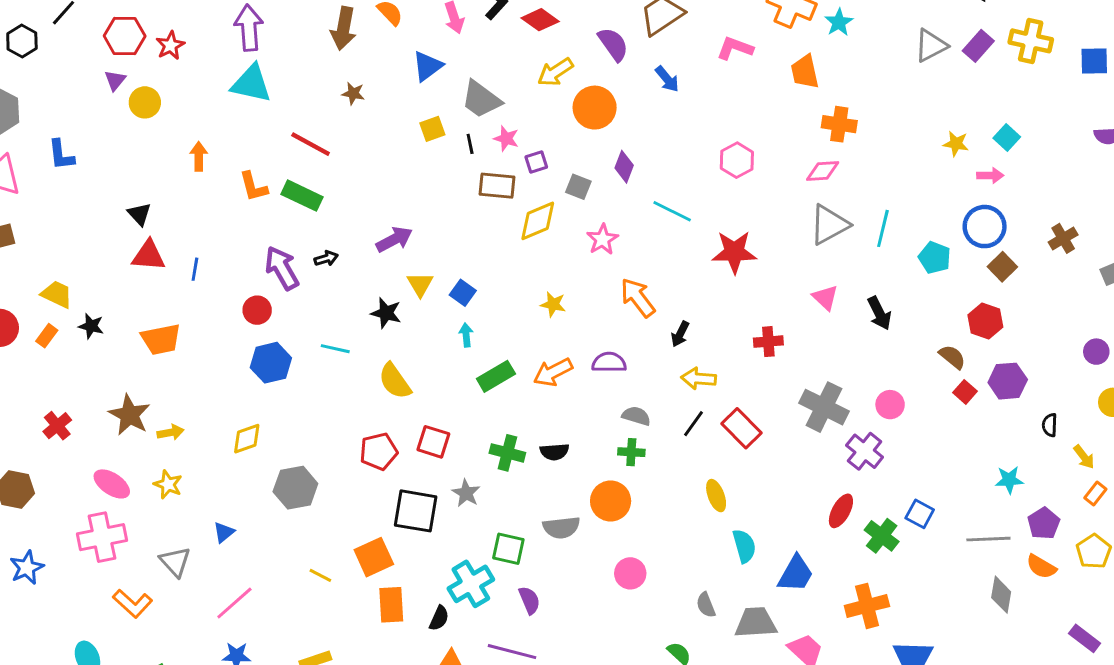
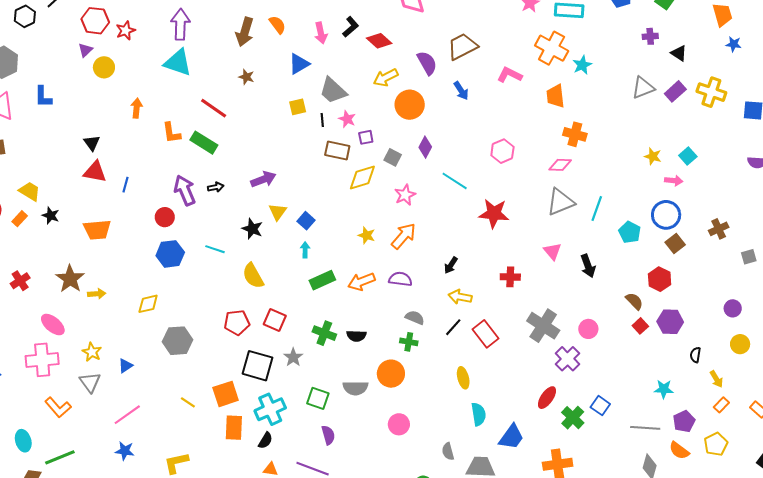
orange arrow: (638, 298) -> (404, 236), moved, turned 72
yellow star: (168, 484) -> (92, 352), moved
cyan cross: (471, 584) -> (270, 409), moved

